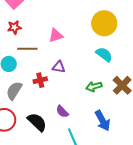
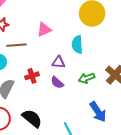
cyan semicircle: (104, 54) -> (77, 44), moved, turned -126
purple triangle: (59, 67) -> (59, 62), moved
purple semicircle: (62, 112) -> (57, 83), moved

